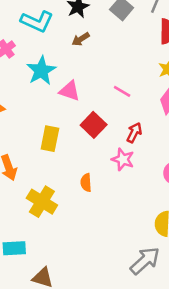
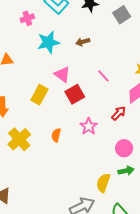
brown arrow: (81, 39) -> (83, 42), moved
pink triangle: (70, 91) -> (62, 74), moved
red arrow: (134, 133) -> (119, 113), moved

